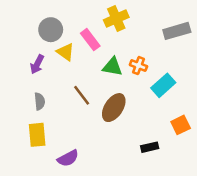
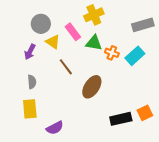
green triangle: (113, 67) -> (94, 43), moved
cyan rectangle: (163, 85) -> (135, 56), moved
brown line: (82, 95) -> (66, 67), moved
orange square: (181, 125) -> (145, 113), moved
black rectangle: (150, 147) -> (121, 119), size x1.5

